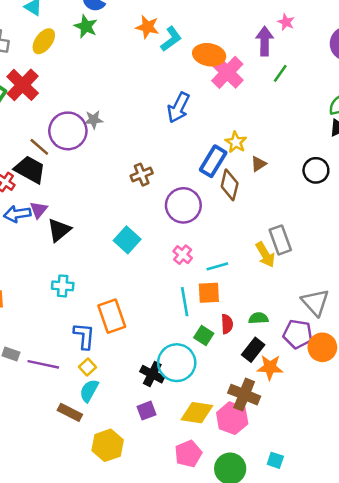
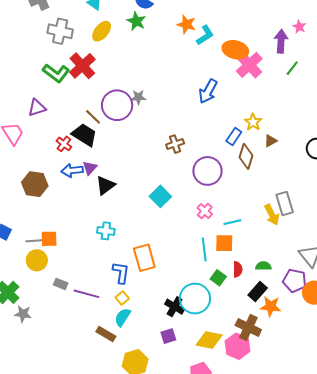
blue rectangle: (213, 161) -> (234, 136), size x0.7

